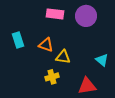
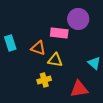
pink rectangle: (55, 14) -> (59, 33), moved

